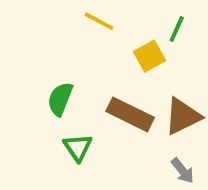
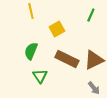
yellow line: (99, 21) -> (31, 11), moved, turned 49
yellow square: (150, 56) -> (57, 29), moved

